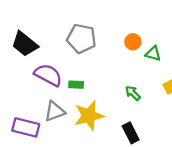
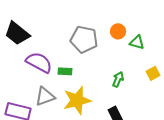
gray pentagon: (81, 39) -> (84, 39), moved
green arrow: (133, 93) -> (118, 79), turned 70

